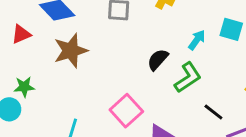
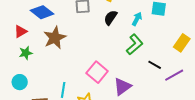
black semicircle: (158, 60) -> (110, 18), moved
green star: (24, 87) -> (26, 53), moved

